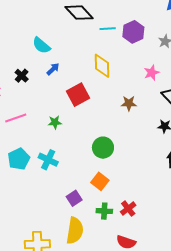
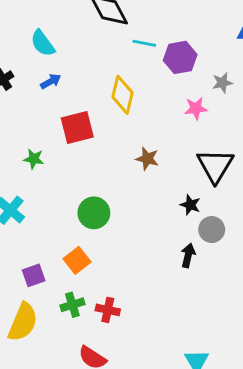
pink star: (152, 73) -> (196, 108), moved
red cross: (128, 209) -> (108, 310), turned 35
green cross: (104, 211) -> (72, 305), turned -35

